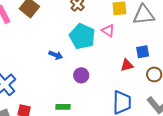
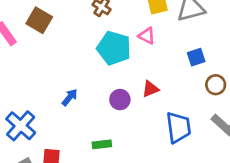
blue arrow: (56, 55) -> (70, 97), moved, turned -64
red triangle: (127, 65) -> (150, 89), moved

